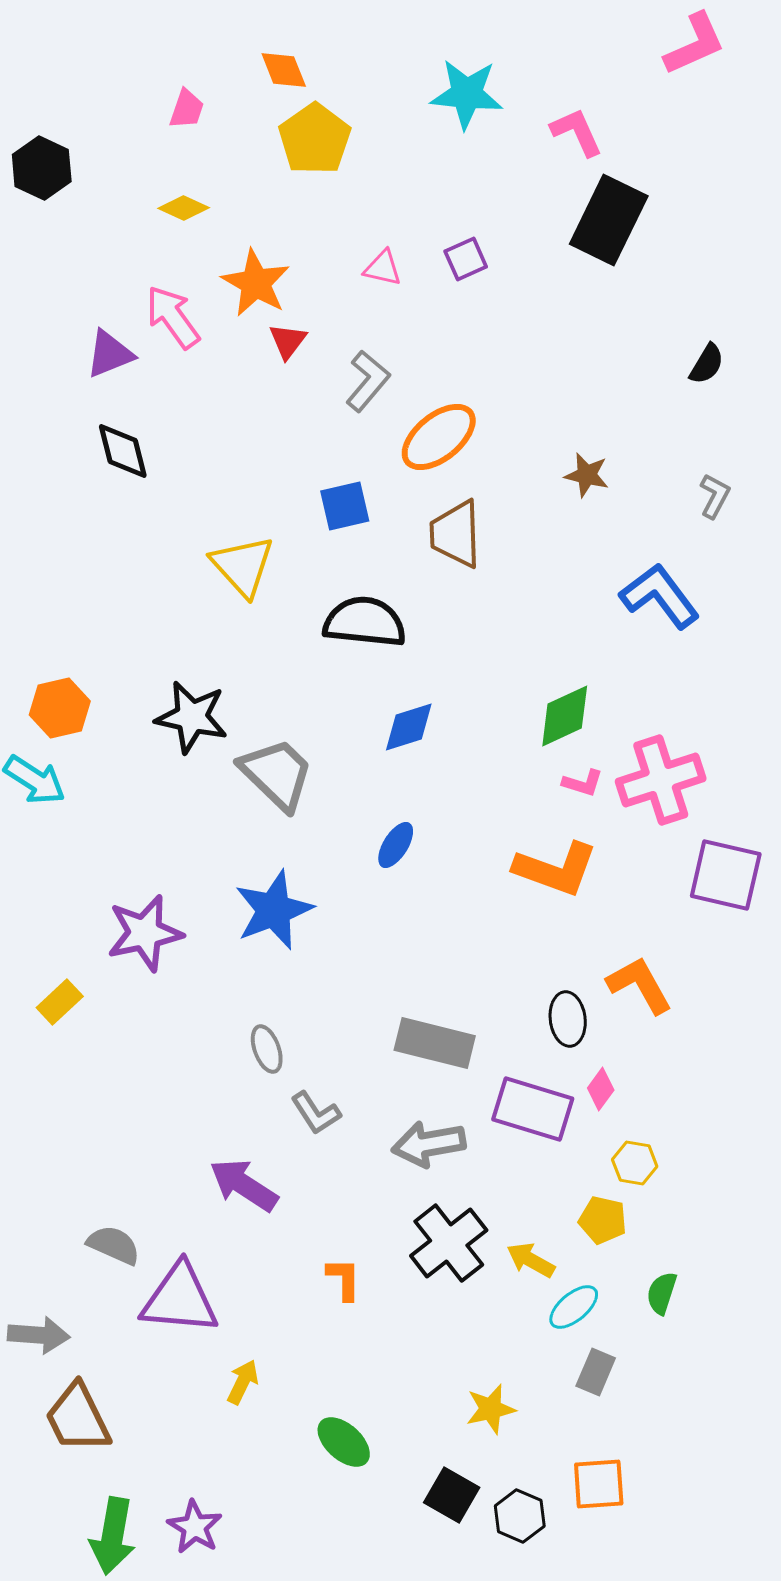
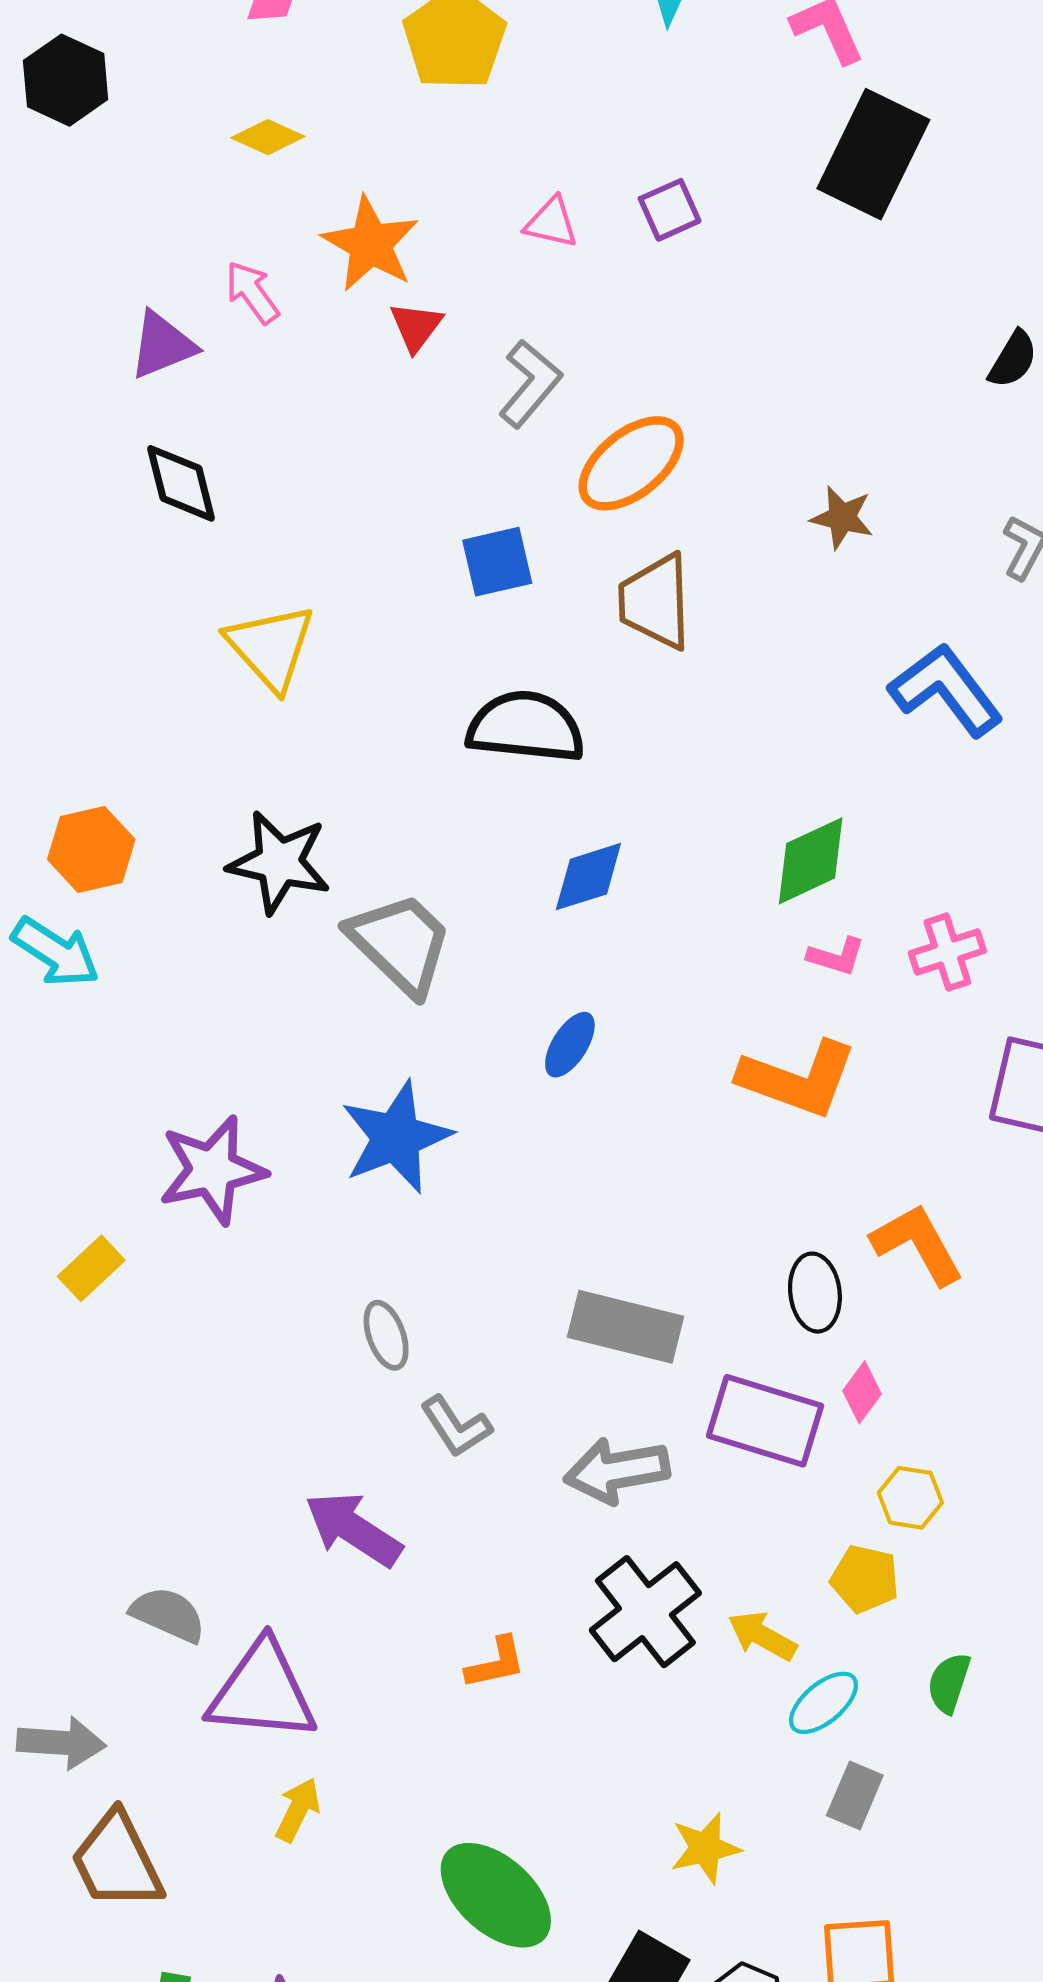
pink arrow: (173, 317) -> (252, 292), size x0.7
yellow triangle: (243, 566) -> (271, 647), moved
pink cross: (661, 780) -> (947, 952), size x0.6
orange L-shape: (344, 1279) -> (496, 1663), turned 78
yellow arrow: (243, 1382) -> (298, 1810), moved
green ellipse: (344, 1442) -> (496, 1895), size x1.5

